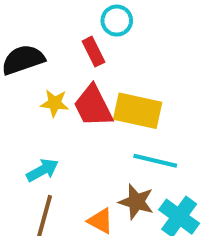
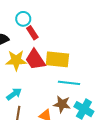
cyan circle: (117, 21) -> (23, 19), moved
yellow star: (55, 103) -> (16, 60), size x1.5

